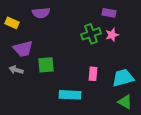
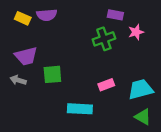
purple rectangle: (109, 13) -> (115, 15), moved
yellow rectangle: (12, 23) -> (23, 18), moved
pink star: (112, 35) -> (136, 32), moved
pink rectangle: (93, 74) -> (106, 85), turned 64

